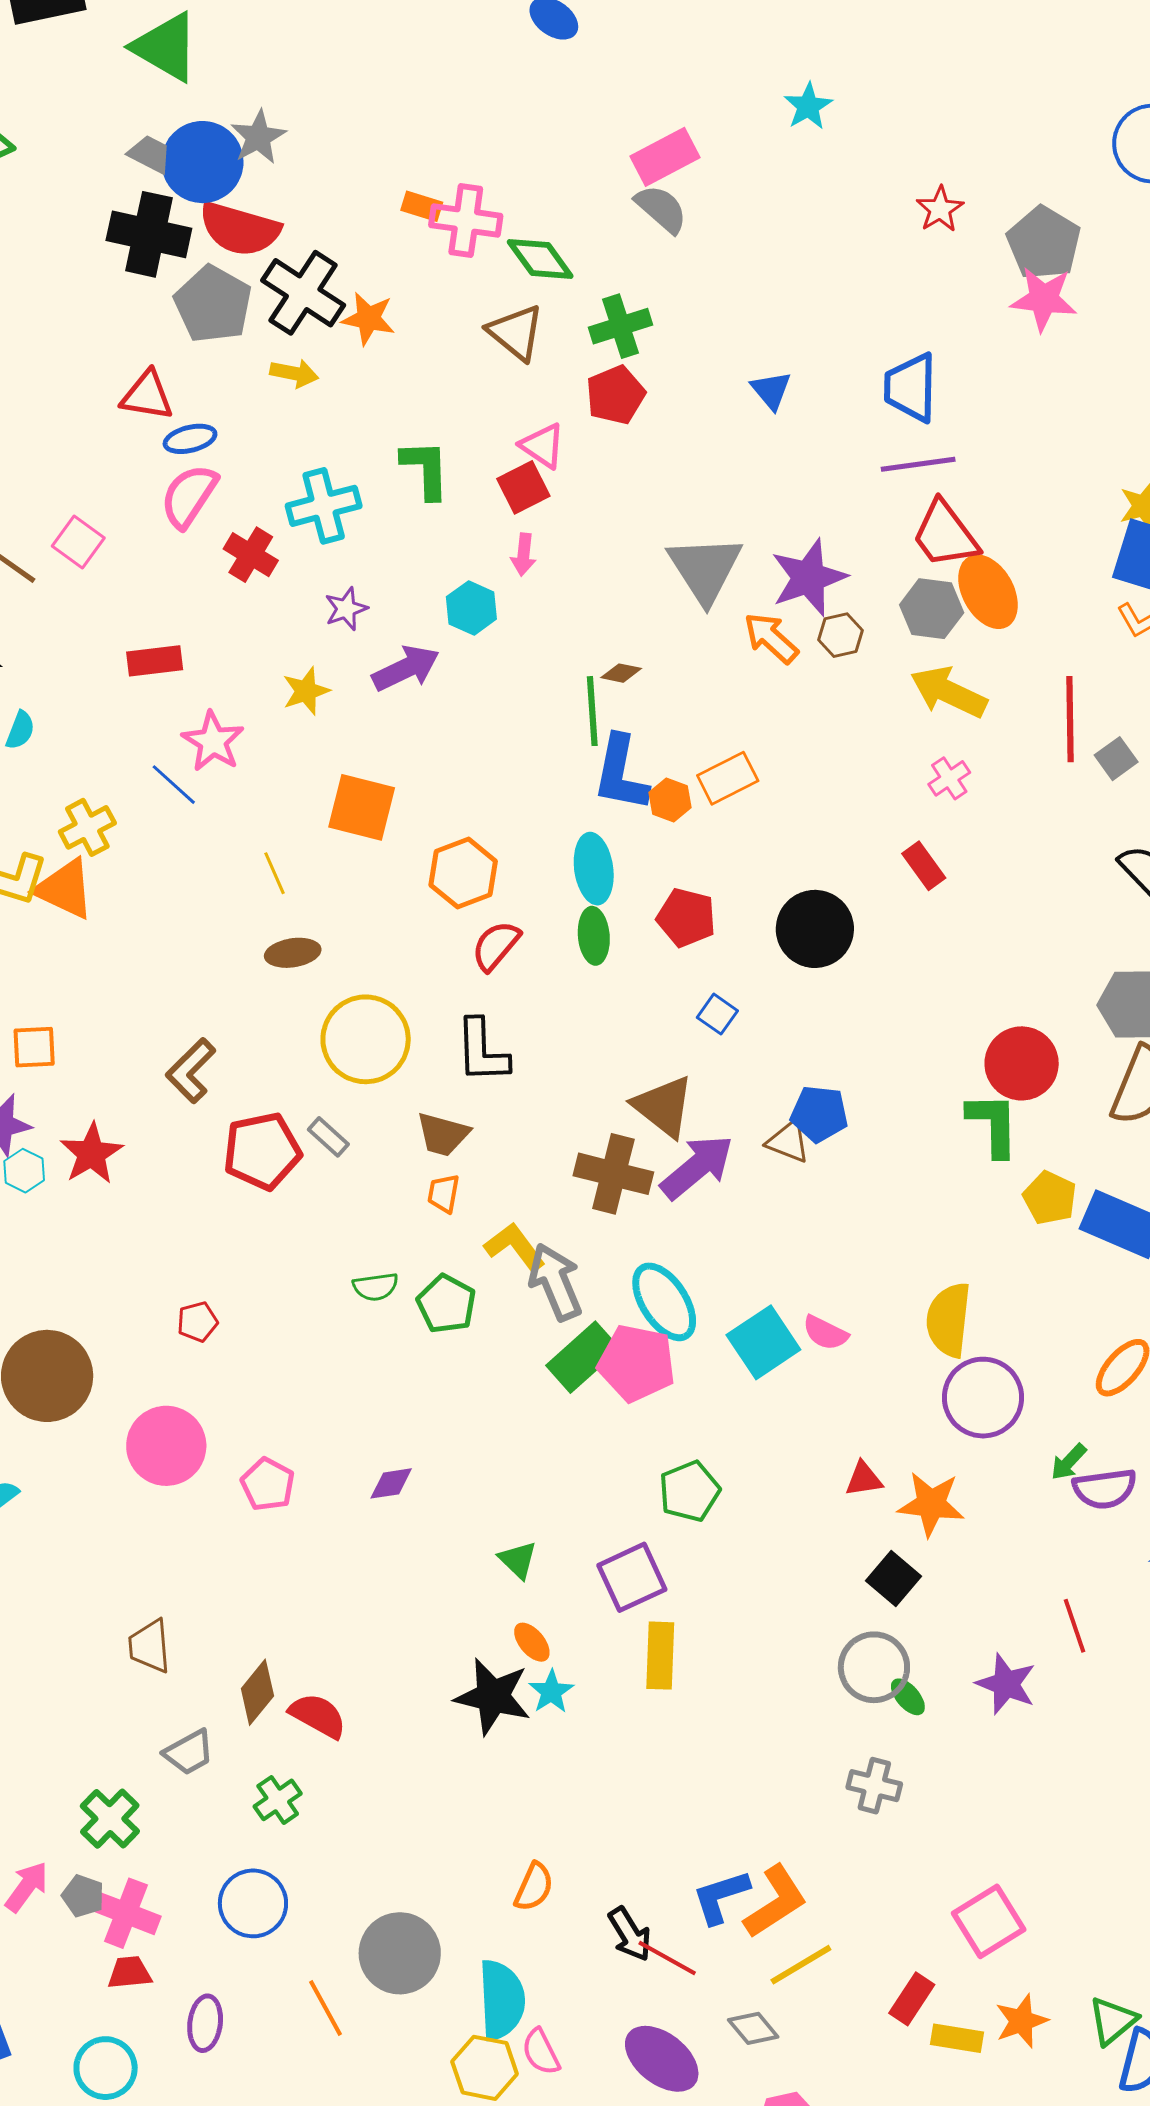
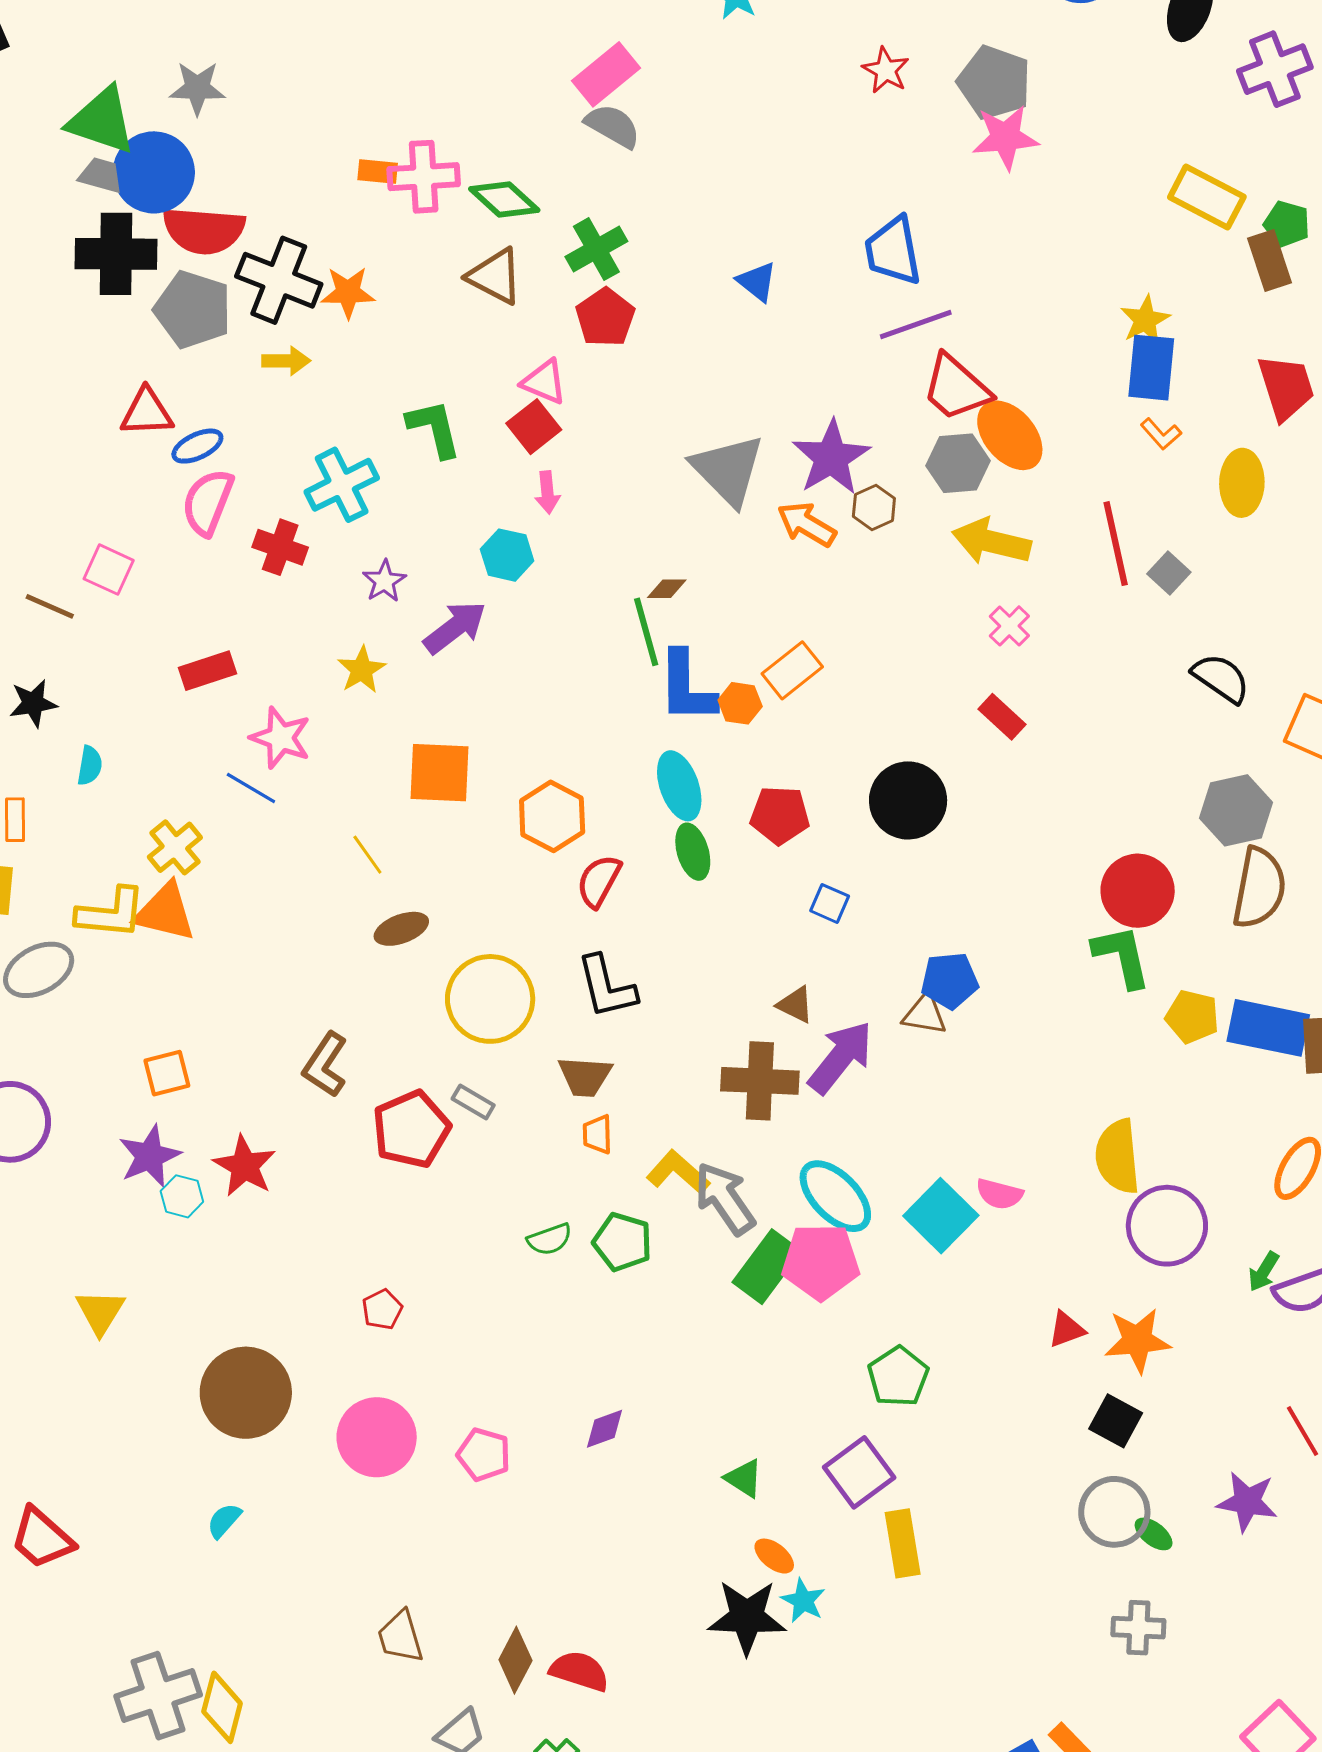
green triangle: (166, 47) -> (102, 121), moved
gray star: (258, 137) -> (197, 88), moved, turned -30
brown triangle: (663, 1106) -> (795, 1005), size x0.6

